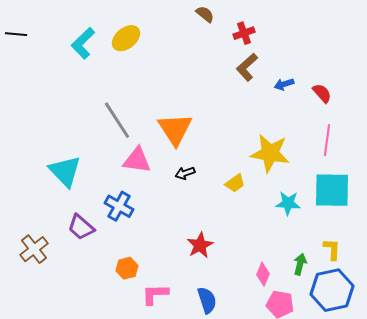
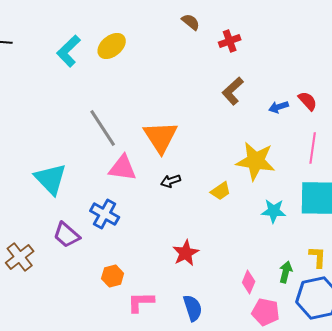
brown L-shape: (247, 67) -> (233, 91), moved
blue arrow: (284, 84) -> (279, 107), moved

